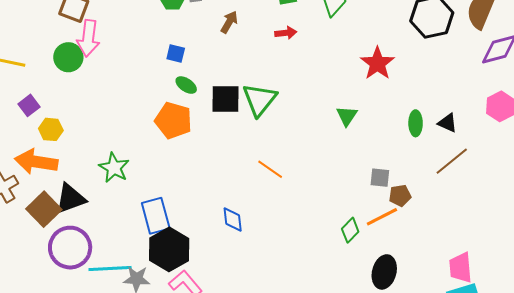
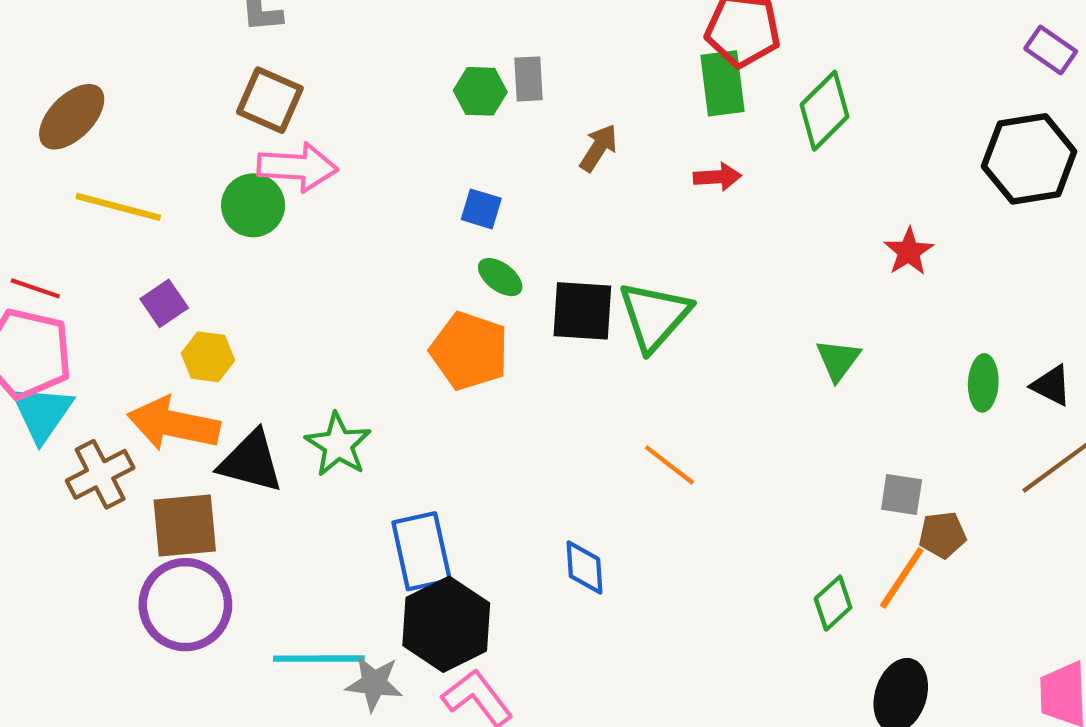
pink arrow: (88, 38) -> (297, 167), turned -96
red star: (377, 63) -> (909, 252), size x0.7
black triangle: (70, 199) -> (251, 462), moved, turned 32
brown square: (44, 209) -> (185, 525), turned 36
orange line: (382, 217) -> (902, 578), turned -32
purple circle: (70, 248) -> (185, 605), moved

